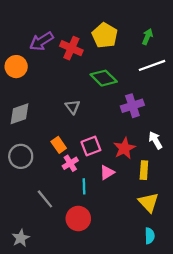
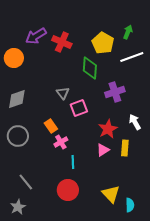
yellow pentagon: (105, 35) -> (103, 43), moved
green diamond: (104, 78) -> (90, 68), turned 50
pink square: (91, 146) -> (79, 108), moved
pink triangle: (107, 172) -> (103, 150), moved
gray line: (45, 199) -> (26, 182), moved
yellow triangle: (149, 202) -> (111, 194), moved

